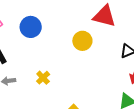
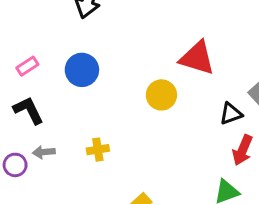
yellow cross: (43, 78) -> (98, 150), turned 32

